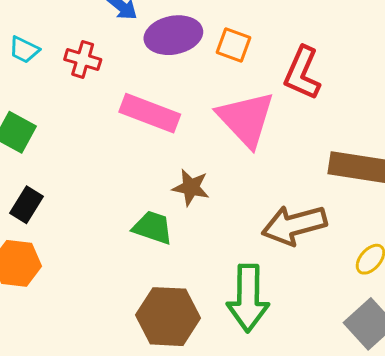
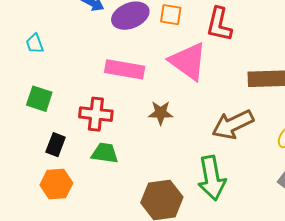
cyan trapezoid: (24, 50) -> (35, 44), turned 55
red cross: (83, 59) -> (96, 114), moved, size x1.4
green trapezoid: (153, 228) -> (105, 153), moved

